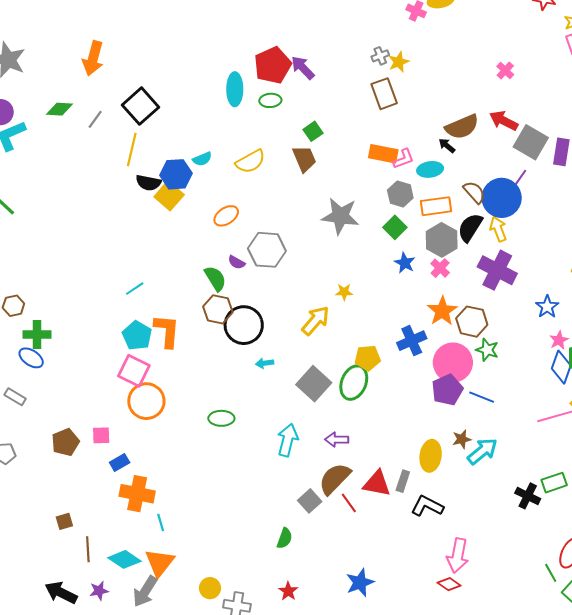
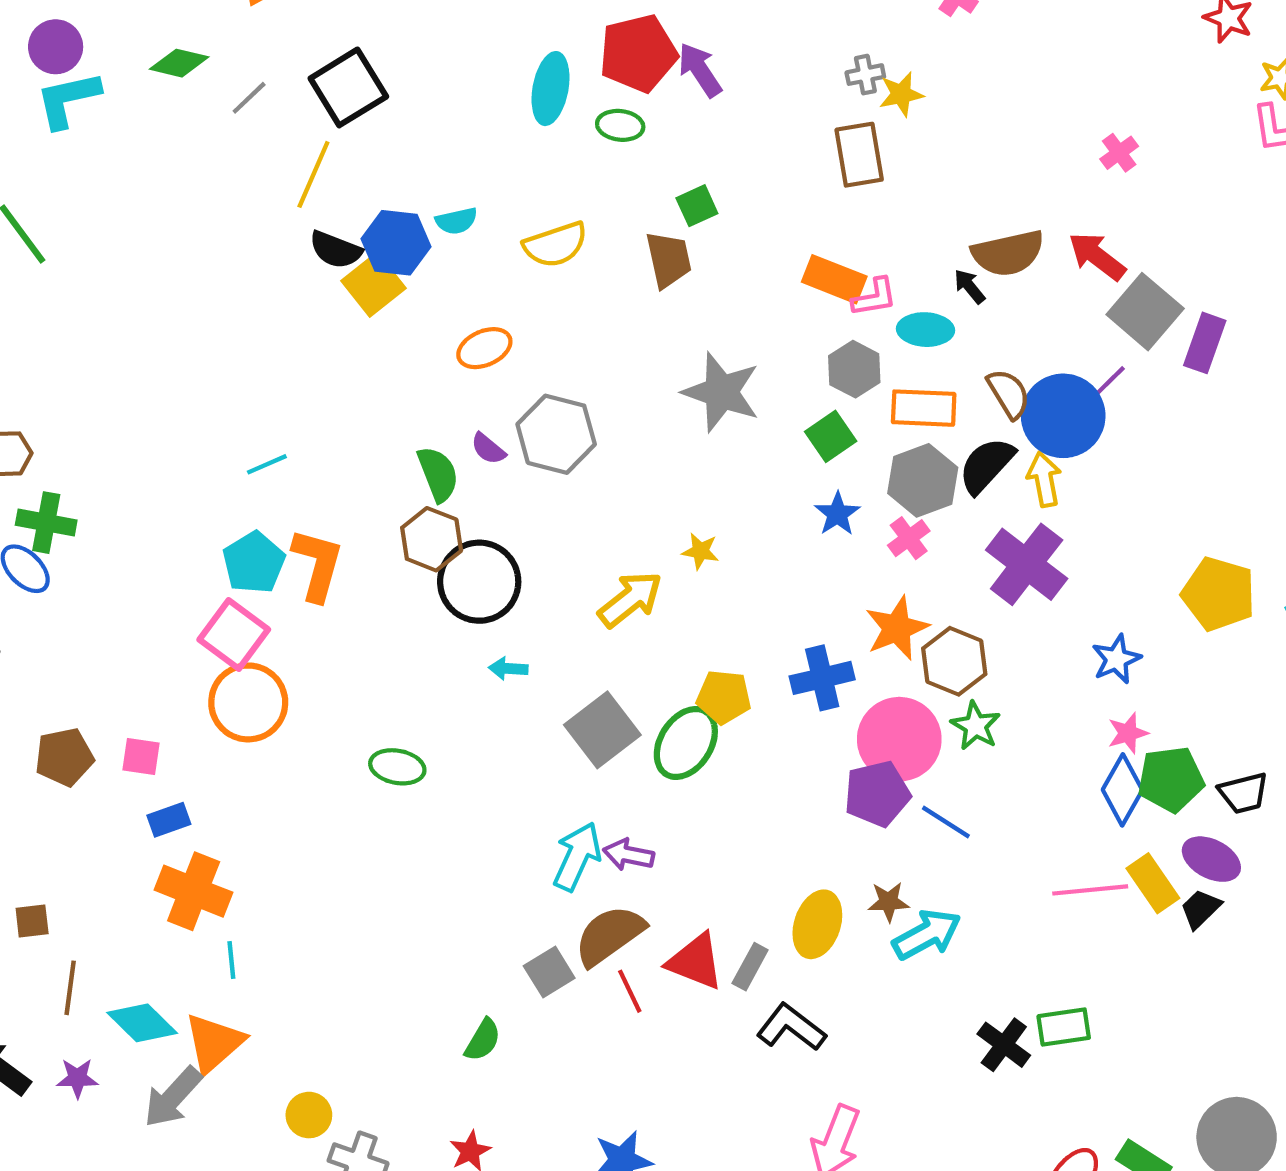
cyan arrow: (288, 440) -> (577, 856), moved

